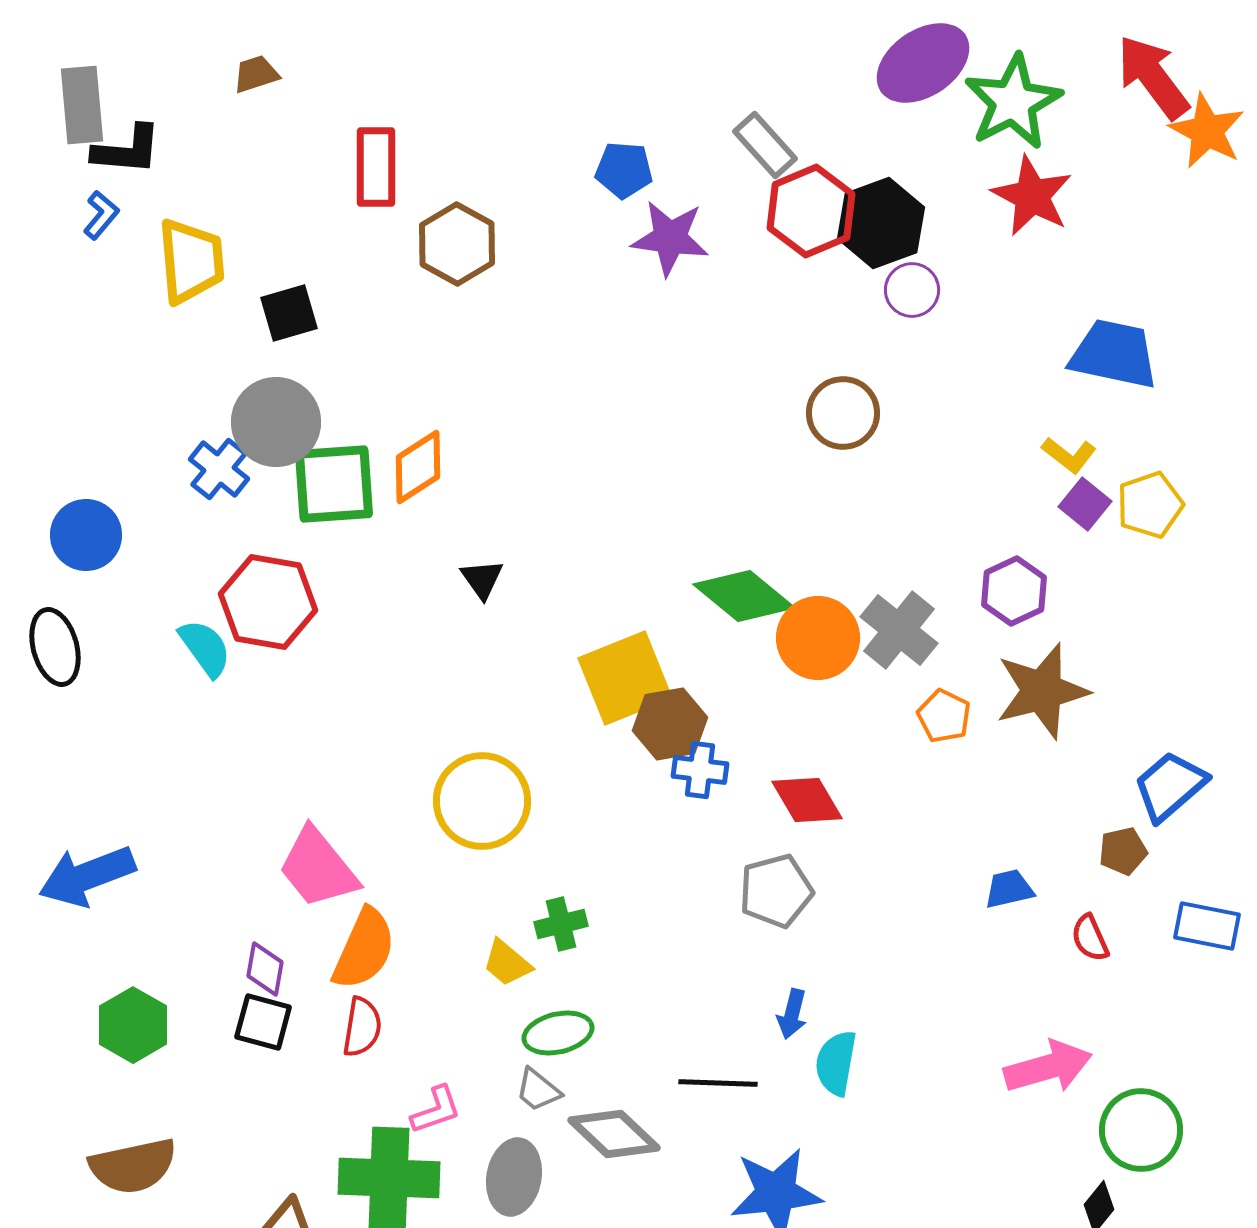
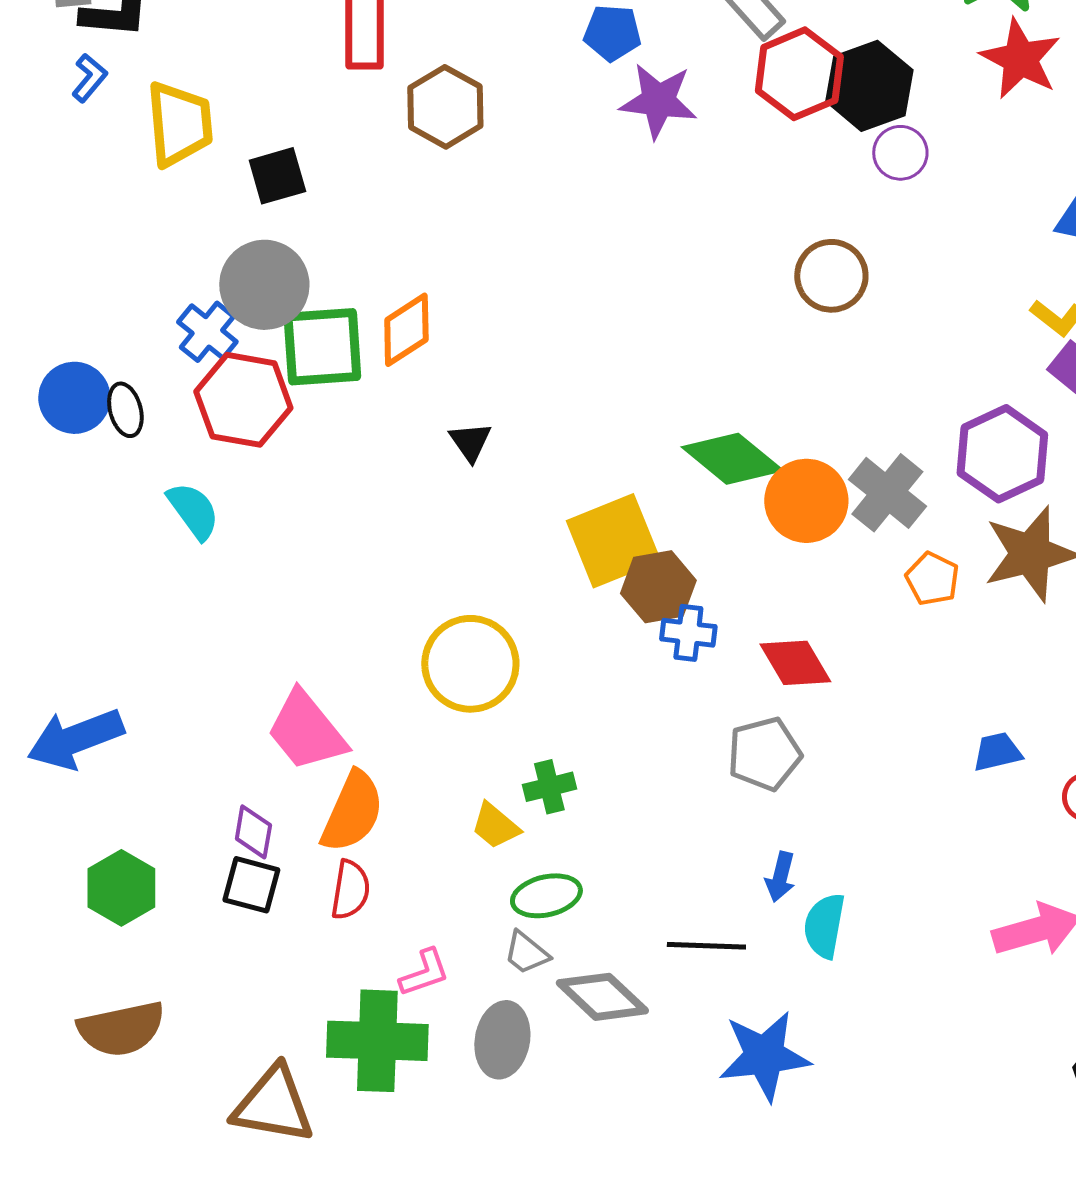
purple hexagon: (1014, 591) -> (1002, 454), size x1.4
red hexagon: (268, 602) -> (243, 400), moved
black ellipse: (55, 647) -> (125, 410), moved, size x0.7

